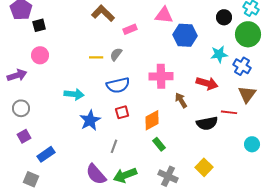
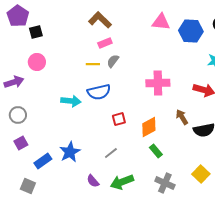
pink rectangle: (130, 29) -> (105, 43), moved
blue hexagon: (185, 35) -> (191, 31), moved
blue semicircle: (118, 85) -> (99, 92), moved
brown arrow: (181, 100) -> (182, 117), moved
blue star: (90, 120) -> (70, 152), moved
gray line: (114, 146) -> (111, 153), turned 32
purple semicircle: (96, 174) -> (93, 181), size x0.6

